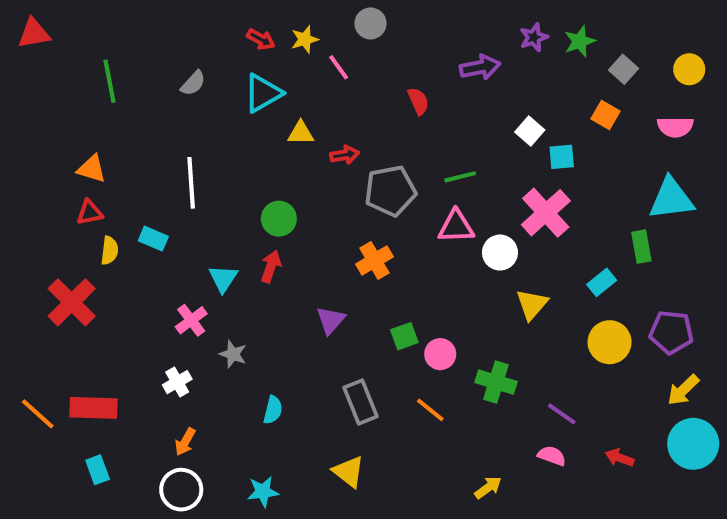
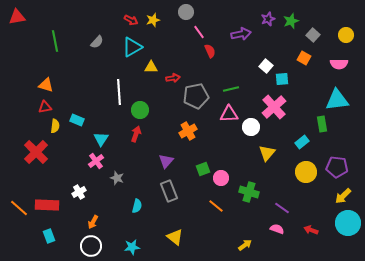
pink line: (339, 67) -> (199, 32), moved
white line: (191, 183) -> (119, 92), moved
cyan triangle: (223, 278) -> (101, 139), moved
white cross: (177, 382) -> (79, 192), moved
gray rectangle: (361, 402) -> (169, 191), moved

